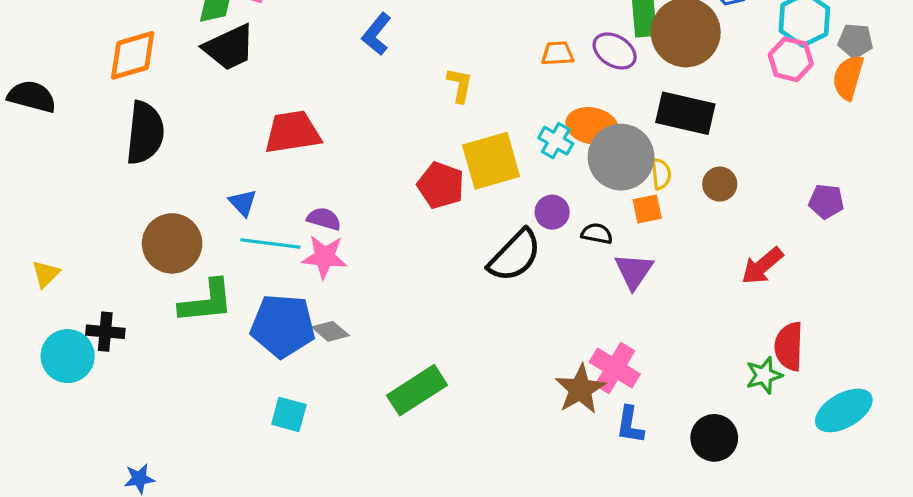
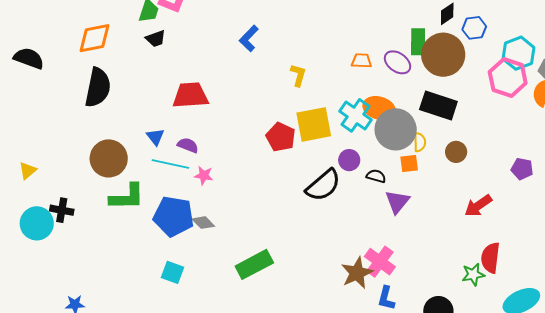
black trapezoid: (229, 47) -> (156, 39), size x0.6
pink hexagon: (791, 59) -> (508, 77), size x1.4
cyan cross: (556, 141) -> (356, 115), size x1.5
purple semicircle: (324, 219) -> (188, 145), moved
pink star: (325, 257) -> (204, 175), size x0.7

